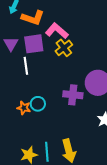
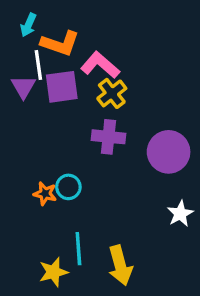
white line: (26, 66) -> (38, 65), moved
purple cross: (73, 95) -> (108, 137), moved
cyan line: (47, 152) -> (78, 249), moved

